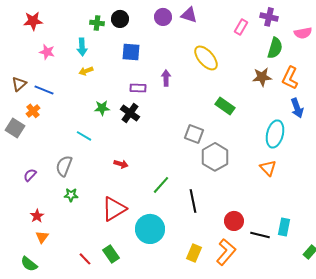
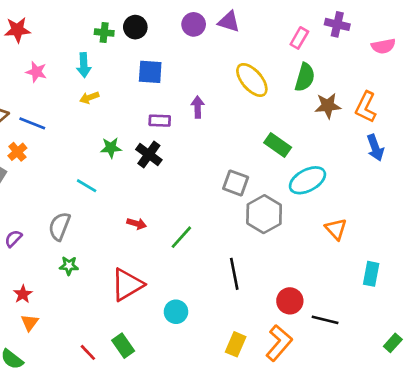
green semicircle: (275, 48) -> (305, 77), moved
cyan ellipse: (275, 134) -> (307, 180), moved, turned 48
green line: (161, 185) -> (181, 237), moved
cyan rectangle: (284, 227) -> (371, 274), moved
cyan circle: (150, 229) -> (176, 312), size x0.6

